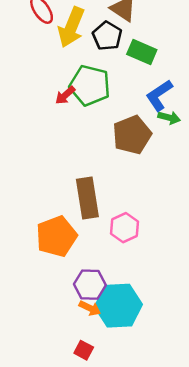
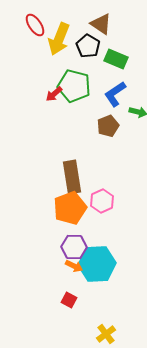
blue L-shape: (159, 95) -> (115, 94), moved
brown pentagon: (132, 135) -> (108, 126), size x0.7
orange pentagon: (56, 236) -> (70, 208), moved

